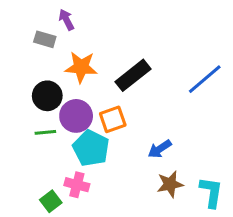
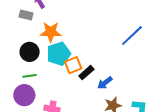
black rectangle: (133, 75) -> (86, 73), moved, size x0.7
purple circle: (76, 116) -> (24, 95), moved
cyan pentagon: (91, 148) -> (59, 54), moved, turned 30

